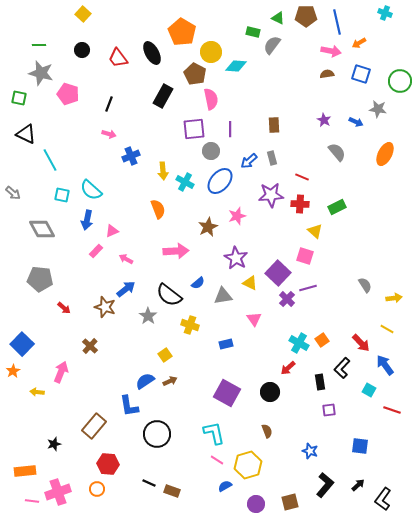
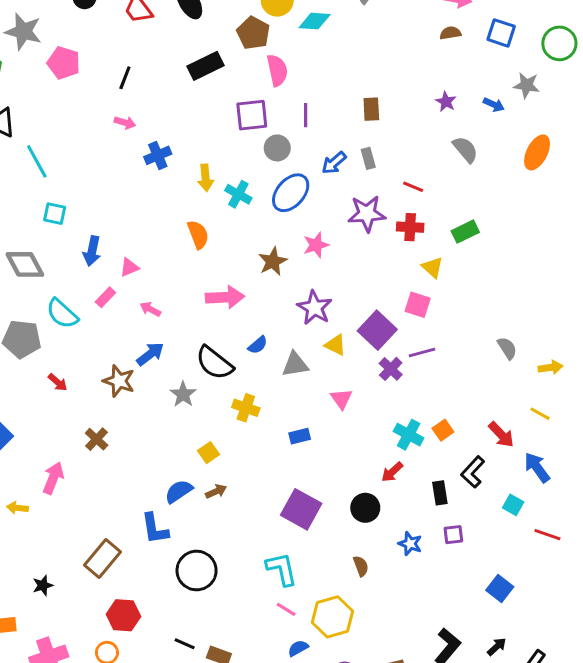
black rectangle: (163, 96) -> (206, 66), turned 35
cyan semicircle: (91, 190) -> (62, 314), moved
blue square: (360, 446) -> (500, 588), turned 30
blue star: (310, 451) -> (410, 544), moved

